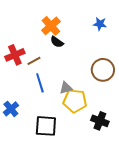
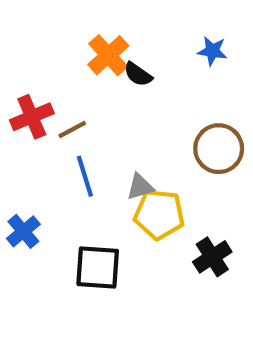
black semicircle: (57, 42) -> (138, 74), moved
black cross: (100, 121) -> (212, 257), turned 36

